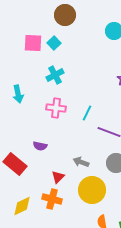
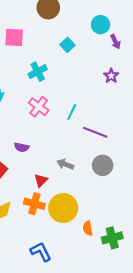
cyan square: (54, 43) -> (67, 45), moved
pink cross: (56, 108) -> (39, 107), turned 30
yellow circle: (92, 190) -> (63, 208), moved

